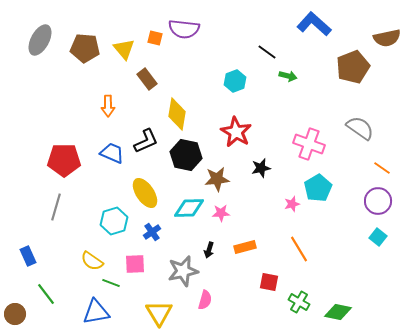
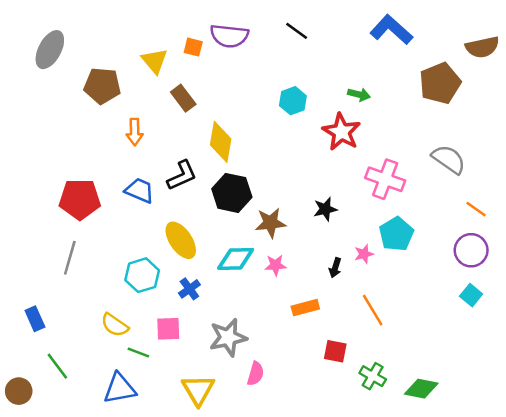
brown pentagon: (85, 48) -> (102, 86), moved
black line: (267, 52) -> (297, 31), moved
red star: (236, 132) -> (341, 132), moved
black arrow: (209, 250) -> (335, 268), moved

